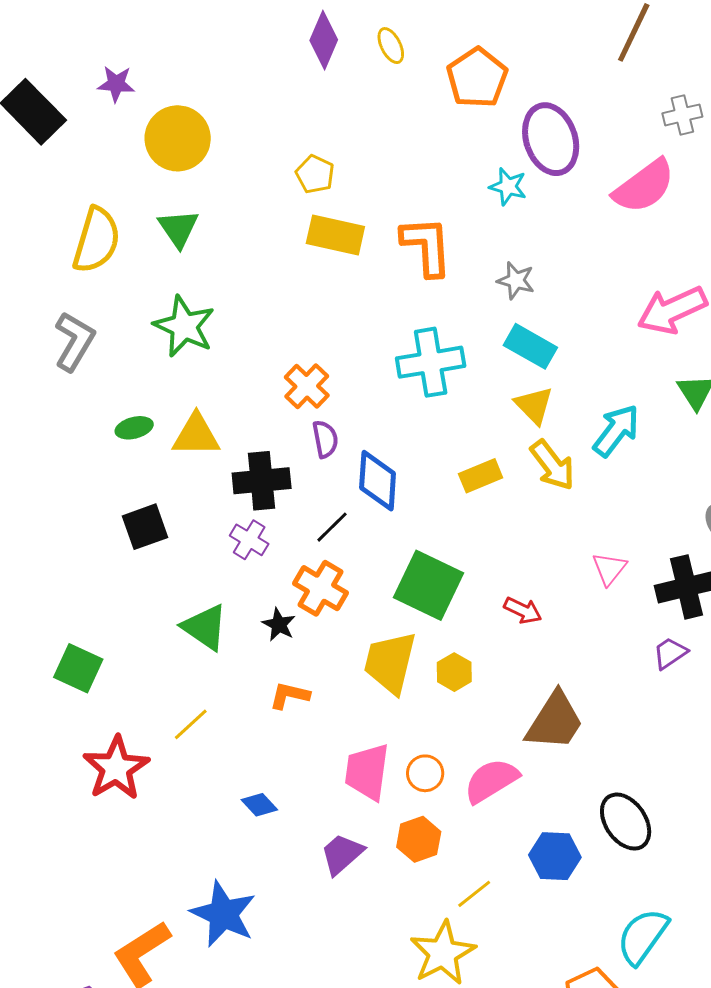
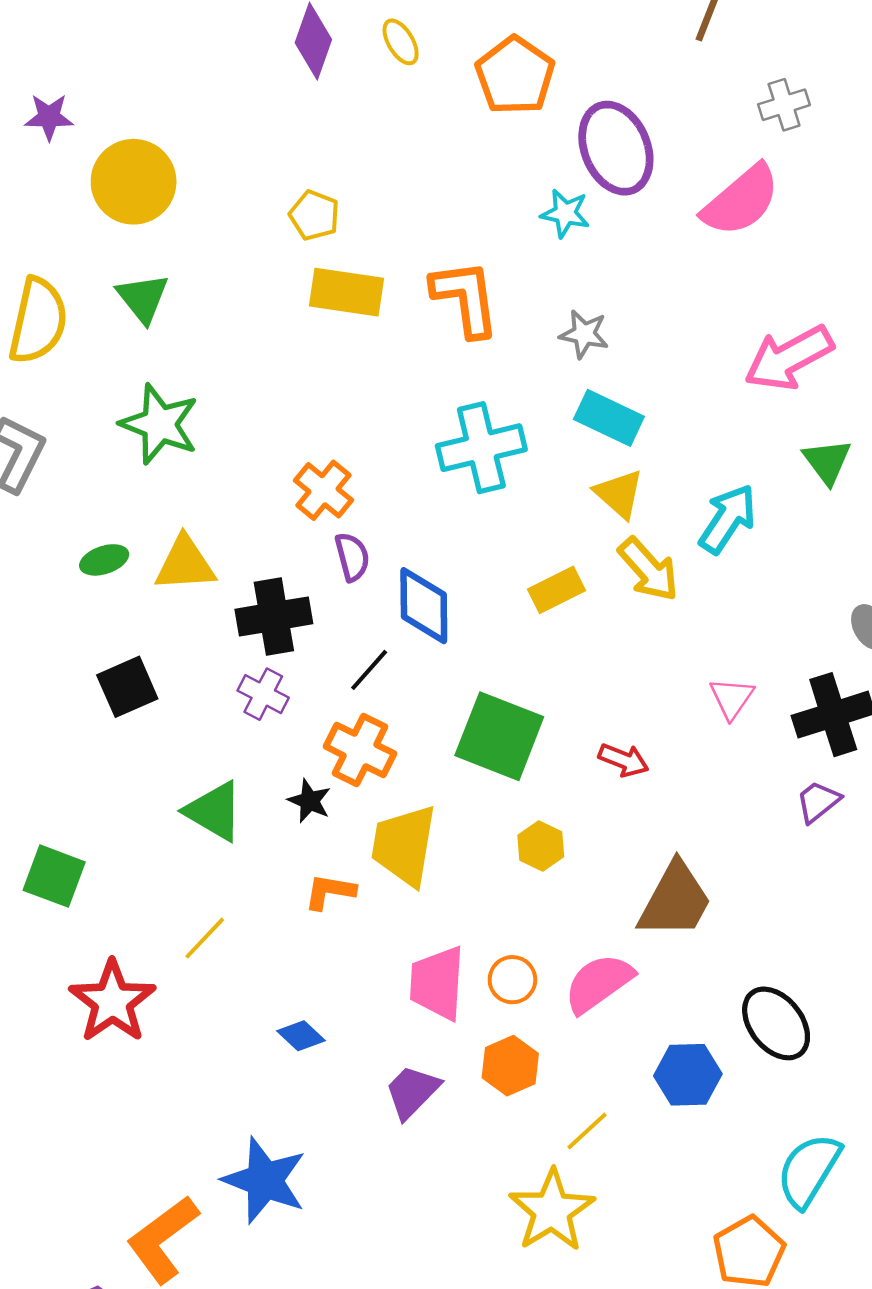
yellow trapezoid: (390, 663) -> (404, 845), moved

